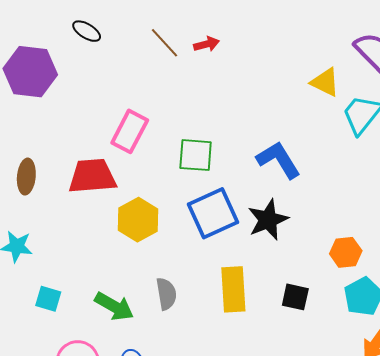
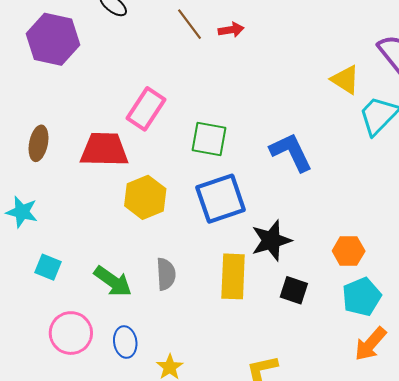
black star: (268, 220) -> (271, 240), moved

